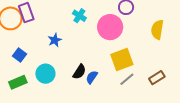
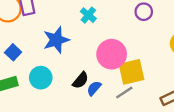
pink circle: (110, 27) -> (112, 54), moved
blue star: (55, 40) -> (56, 40), size x1.6
gray line: (127, 79) -> (124, 93), moved

